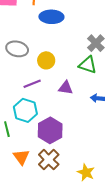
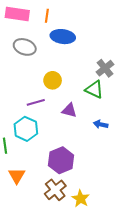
gray ellipse: (17, 49) -> (25, 47), moved
purple hexagon: (50, 130) -> (61, 160), moved
brown cross: (49, 160) -> (55, 190), moved

